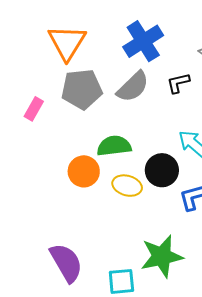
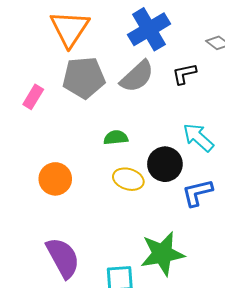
green semicircle: (114, 146) -> (116, 138), size x0.7
orange circle: (84, 171) -> (55, 179), moved

